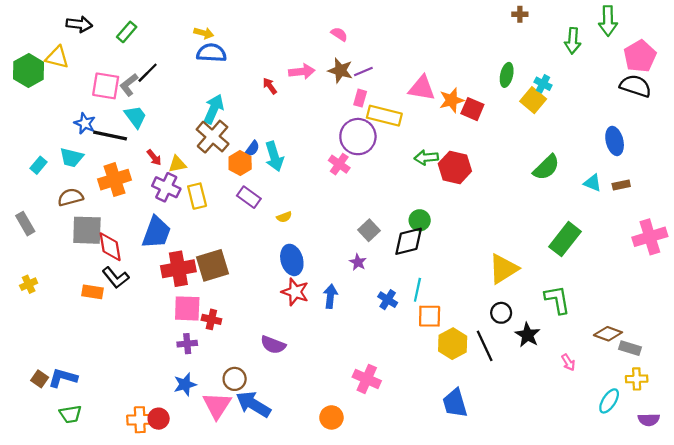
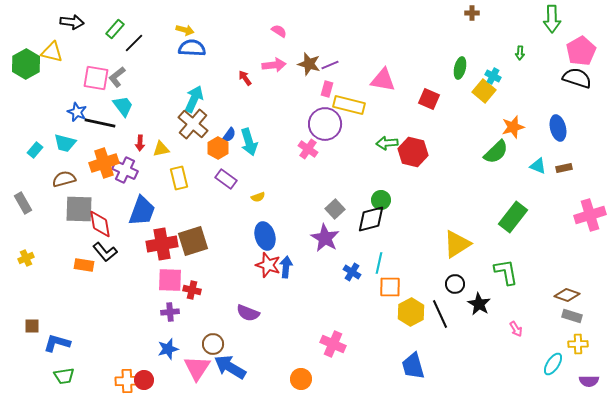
pink semicircle: (339, 34) -> (279, 31), moved
green arrow: (573, 41) -> (520, 53), moved, size x0.6
black line: (148, 73) -> (134, 43), moved
orange star: (452, 100) -> (513, 127), moved
red arrow: (154, 158) -> (140, 143), turned 42
purple cross: (166, 187) -> (125, 170), moved
purple star: (358, 262) -> (325, 238), size x1.8
blue arrow: (330, 296) -> (286, 267), moved
brown diamond: (608, 334) -> (567, 295), moved
brown square: (40, 379) -> (32, 326), moved, turned -35

